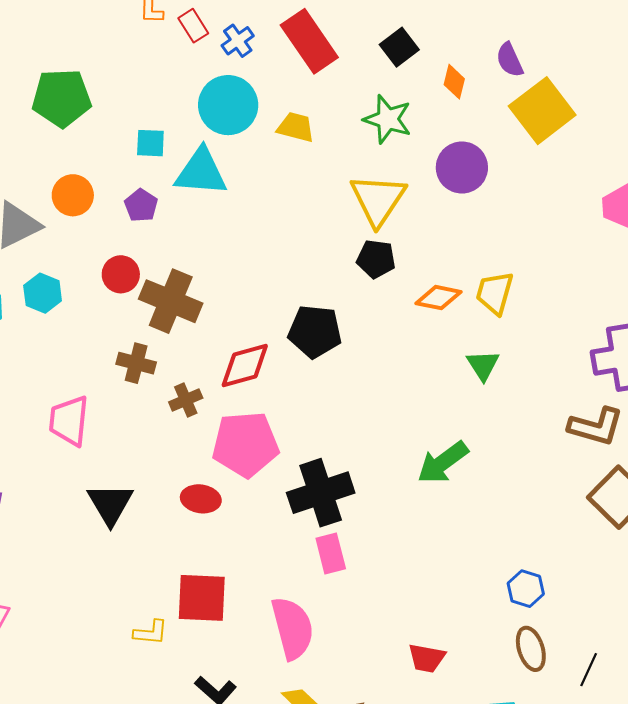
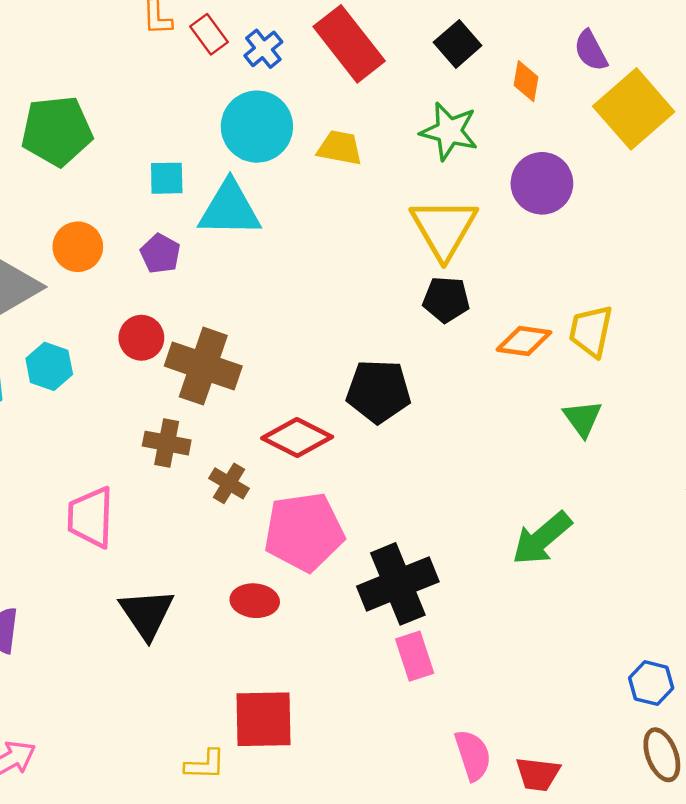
red diamond: (245, 366) -> (297, 437), turned 46
brown cross: (186, 400) -> (229, 483), turned -32
pink semicircle: (292, 628) -> (473, 755), moved, size x0.7

